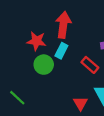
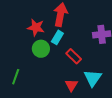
red rectangle: (90, 65) -> (74, 56), moved
green line: (17, 98) -> (16, 77), turned 63

